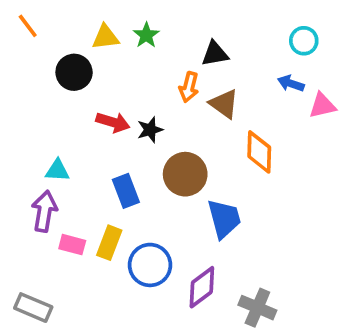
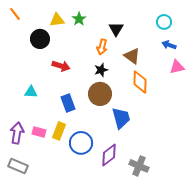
black triangle: (215, 54) -> (116, 29), turned -49
blue arrow: (291, 83) -> (169, 45), moved
brown triangle: (224, 104) -> (132, 56), moved
pink triangle: (322, 106) -> (177, 67), moved
black star: (150, 130) -> (101, 70), moved
purple arrow: (44, 211) -> (17, 133), moved

